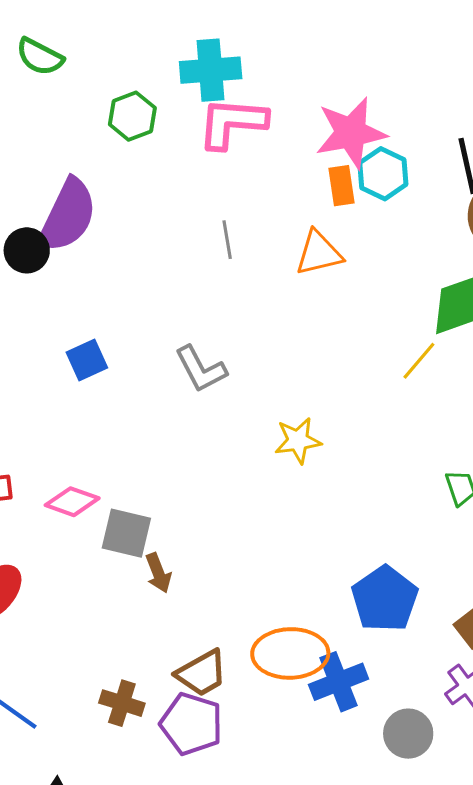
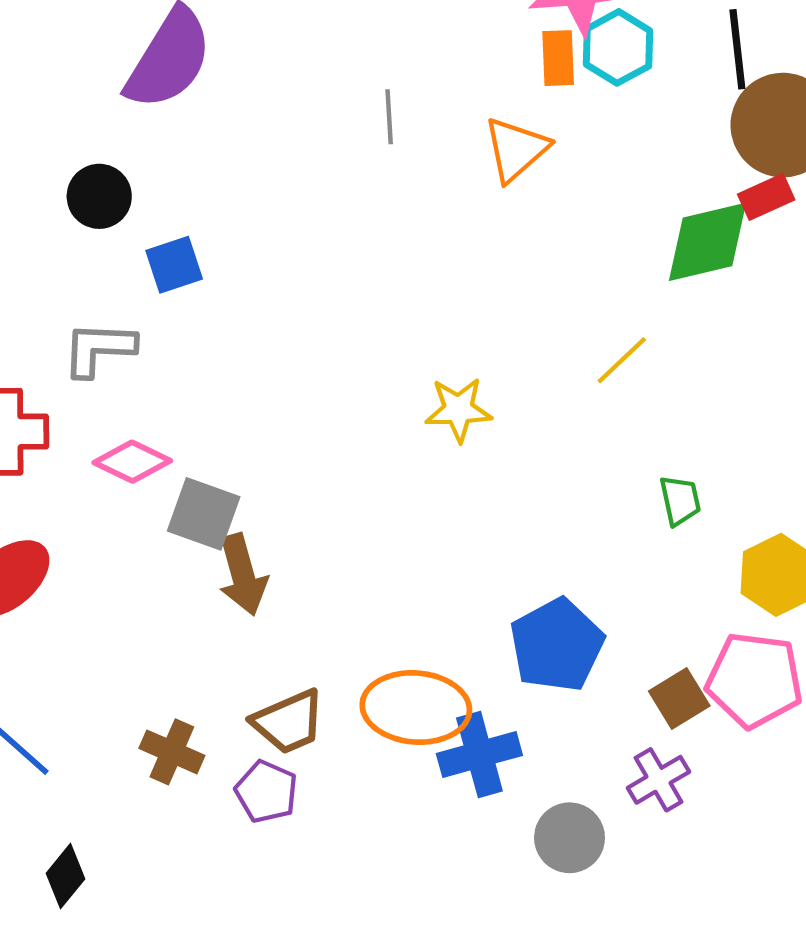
black circle: (27, 250) -> (99, 196), moved
orange triangle: (319, 253) -> (516, 149), turned -34
yellow line: (419, 361) -> (622, 360), moved
gray L-shape: (201, 369) -> (99, 349), moved, turned 114
brown arrow: (158, 573) -> (243, 575), size x1.4
purple pentagon: (191, 724) -> (266, 792), size x0.7

